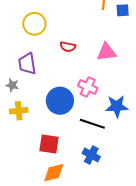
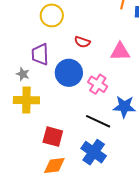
blue circle: (60, 101) -> (69, 73), moved
yellow cross: (19, 111) -> (26, 100), size x1.4
blue cross: (91, 155) -> (94, 152), size x1.4

